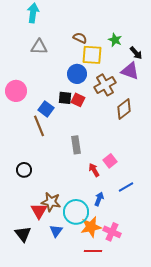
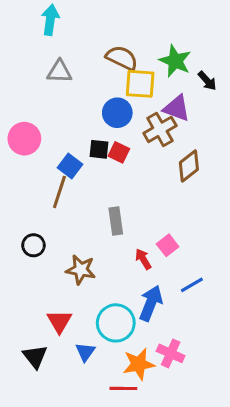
brown semicircle: (80, 38) -> (122, 58), size x1.5
green star: (115, 40) -> (175, 61), size x1.5
purple triangle: (130, 71) -> (177, 108), moved
brown line: (39, 126) -> (59, 192), turned 40
black circle: (24, 170) -> (33, 245), moved
blue arrow: (99, 199) -> (151, 303), size x1.6
brown star: (51, 202) -> (81, 270), moved
orange star: (91, 227) -> (139, 364), moved
red line: (93, 251) -> (123, 388), moved

